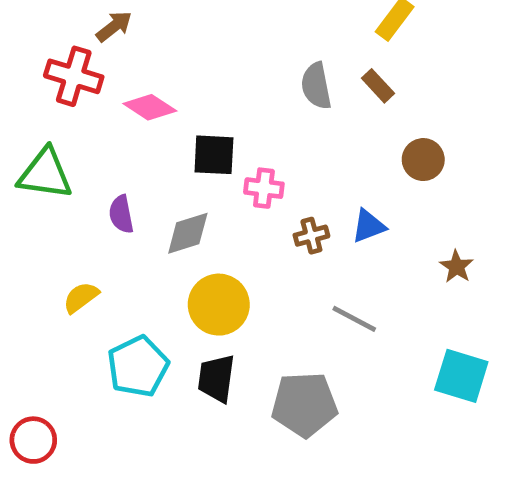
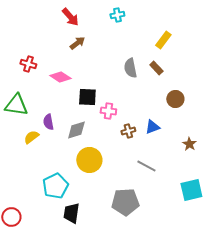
brown arrow: (114, 26) -> (77, 43), moved
red cross: (74, 76) -> (28, 64), size x0.7
yellow semicircle: (81, 297) -> (31, 137), moved
cyan square: (461, 376) -> (191, 190), turned -30
black trapezoid: (216, 378) -> (71, 213), moved

